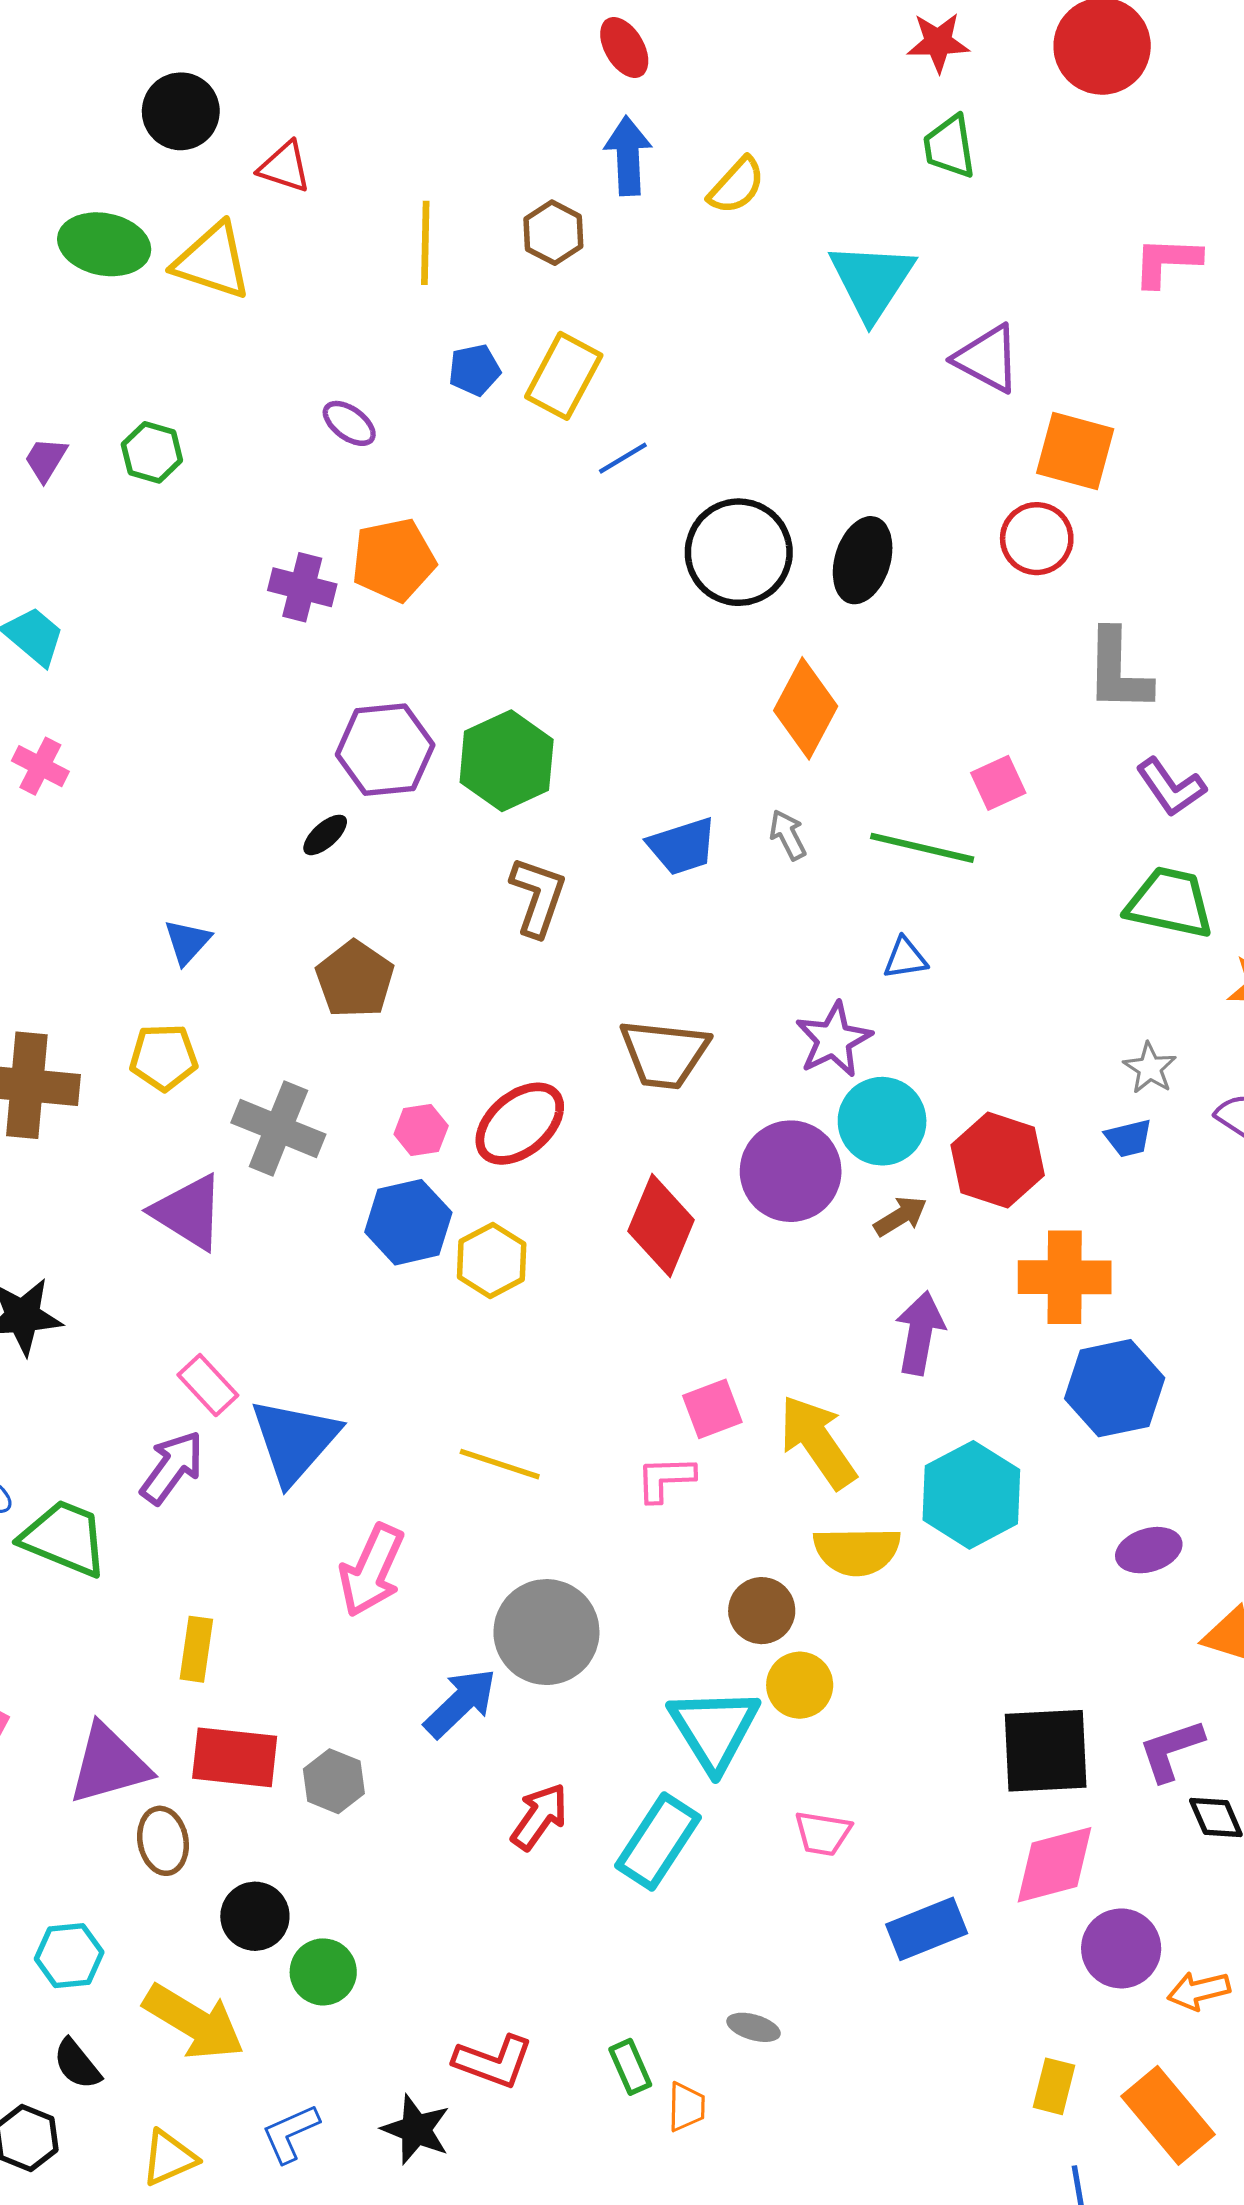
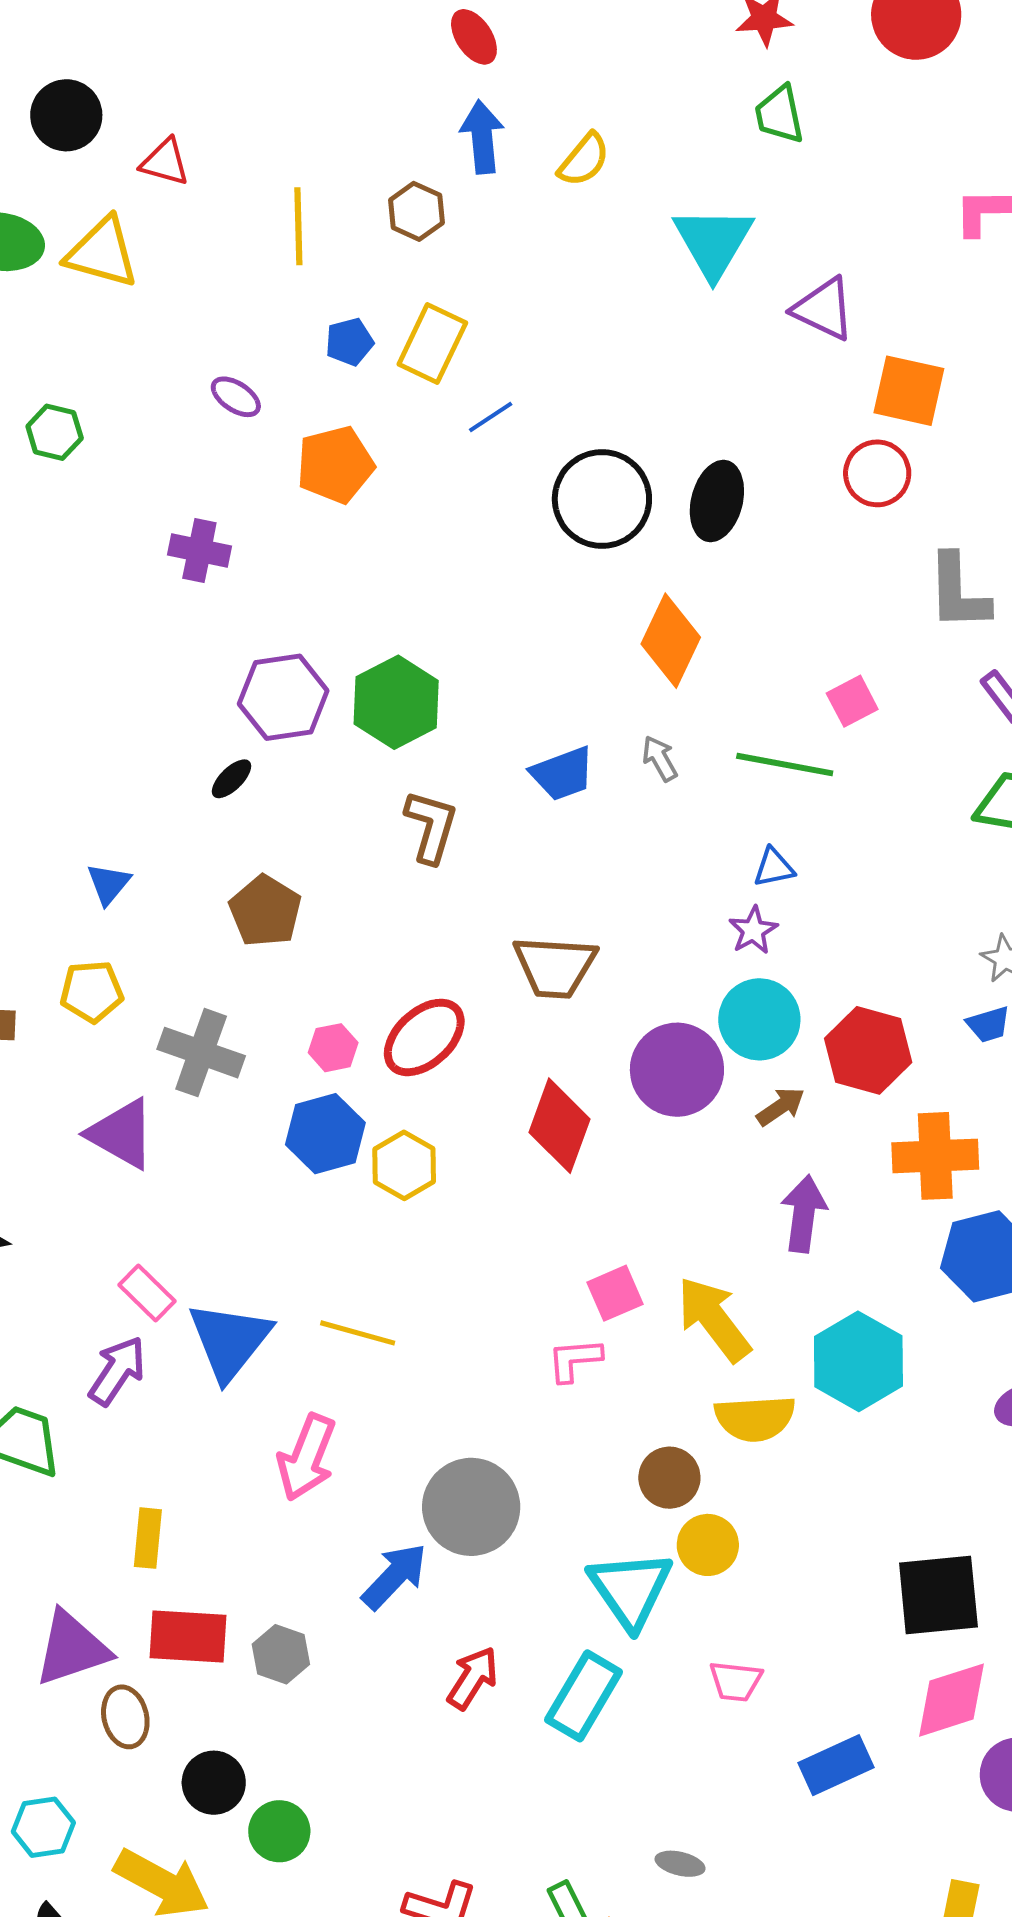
orange pentagon: (393, 560) -> (335, 465), moved
purple star: (834, 1040) -> (753, 930), moved, size x0.7
yellow line: (500, 1464) -> (358, 1333), moved

